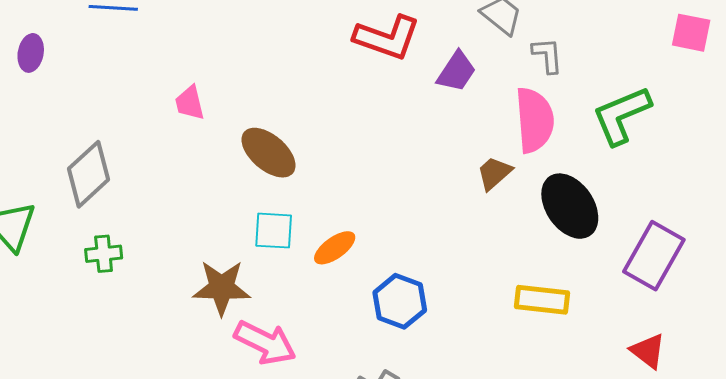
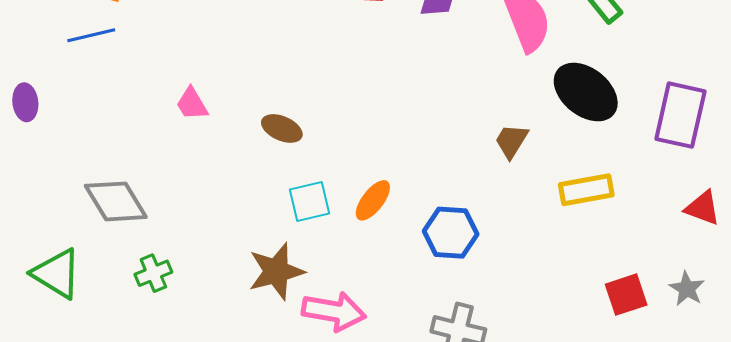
brown ellipse: (269, 153) -> (282, 128), size x0.7
brown trapezoid: (494, 173) -> (511, 141), moved
gray diamond: (88, 174) -> (116, 201), turned -62

